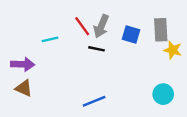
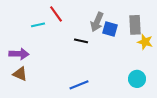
red line: (82, 26) -> (56, 14), moved
gray arrow: (101, 26) -> (97, 22), moved
cyan line: (50, 39) -> (38, 25), moved

